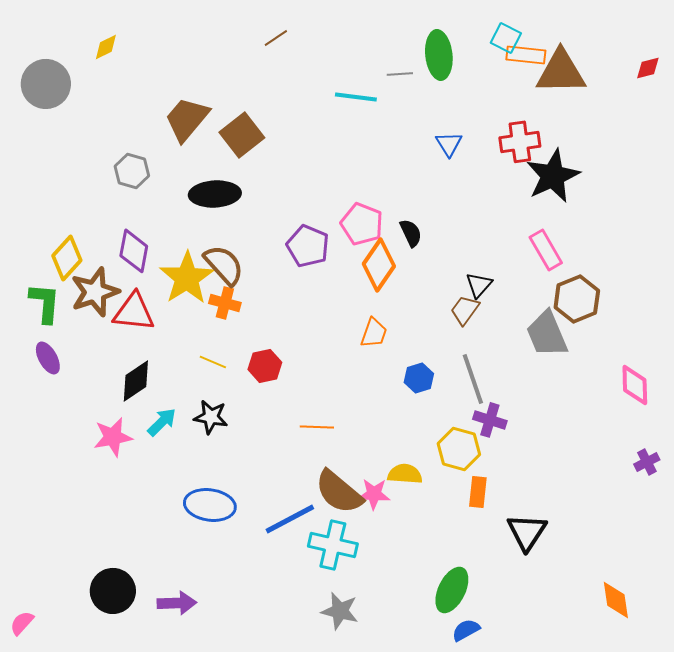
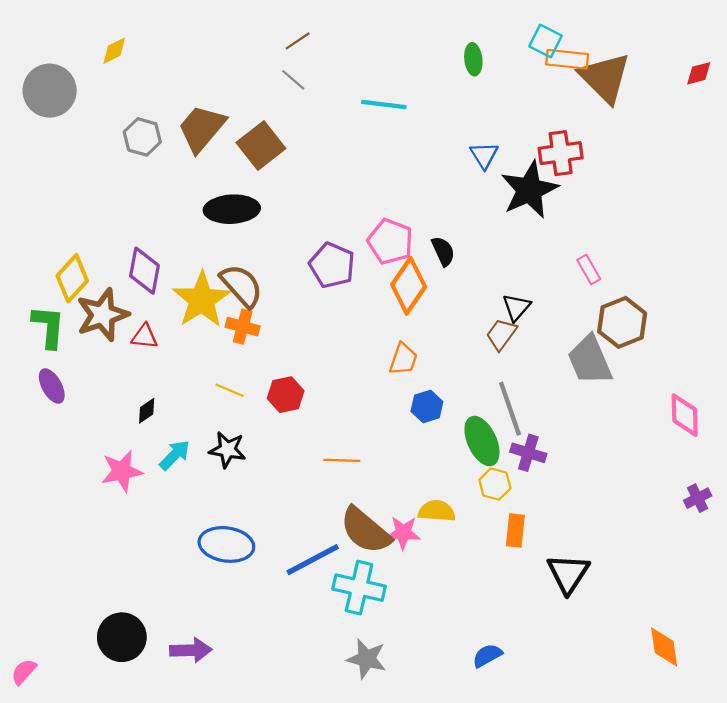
green ellipse: (439, 55) -> (473, 59), size x0.6
brown triangle: (561, 72) -> (605, 78), turned 46
gray line: (400, 74) -> (293, 80), moved, turned 45
gray hexagon: (132, 171) -> (142, 137), moved
black star: (553, 176) -> (529, 190), moved
pink rectangle: (546, 250) -> (589, 270), size x0.7
red triangle: (134, 312) -> (144, 336), size x0.6
blue hexagon: (419, 378) -> (427, 406), moved
black diamond: (136, 381) -> (147, 411), size x0.6
yellow hexagon: (459, 449) -> (495, 484), size x0.7
green ellipse: (452, 590) -> (482, 441), moved, turned -51
blue semicircle: (466, 630) -> (487, 656), moved

